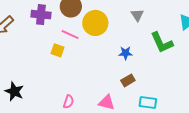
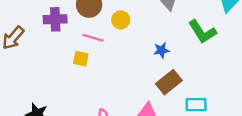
yellow circle: (95, 23) -> (121, 20), size x0.6
brown rectangle: (128, 80) -> (169, 82), size x1.5

